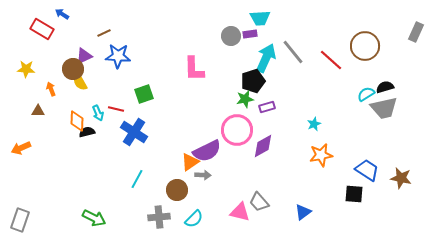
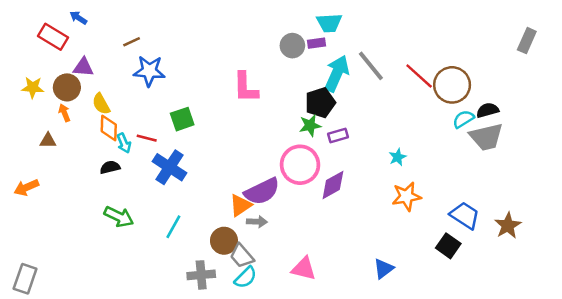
brown circle: (365, 46) -> (452, 85), moved
purple triangle: (84, 56) -> (83, 67), moved, turned 30
brown circle: (73, 69) -> (67, 87), moved
orange diamond: (77, 121) -> (109, 128), moved
brown star: (401, 178) -> (508, 226), turned 30
black square: (354, 194) -> (448, 246), turned 30
gray trapezoid: (259, 202) -> (242, 256), moved
green arrow: (94, 218) -> (119, 217), moved

